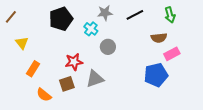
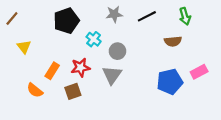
cyan cross: (91, 29) -> (94, 39), moved
pink rectangle: (172, 54) -> (199, 72), moved
orange rectangle: (33, 69) -> (52, 71), moved
gray triangle: (95, 79) -> (112, 75), moved, turned -36
orange semicircle: (44, 95) -> (35, 90), moved

